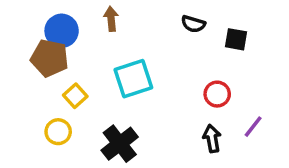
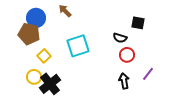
brown arrow: (111, 19) -> (65, 11), turned -40
black semicircle: (193, 24) -> (120, 38), moved
black cross: (120, 144) -> (50, 84), moved

